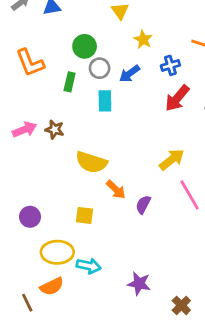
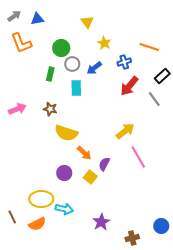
orange L-shape: (30, 63) -> (21, 43), moved
brown star: (55, 130) -> (50, 109), moved
yellow square: (85, 215) -> (90, 177), moved, turned 32
purple circle: (30, 217) -> (64, 173), moved
purple star: (139, 284) -> (101, 222), turned 30
brown line: (27, 303) -> (12, 217), moved
brown cross: (181, 305) -> (132, 238), turned 32

